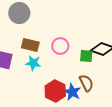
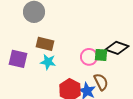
pink circle: (60, 46) -> (89, 57), moved

